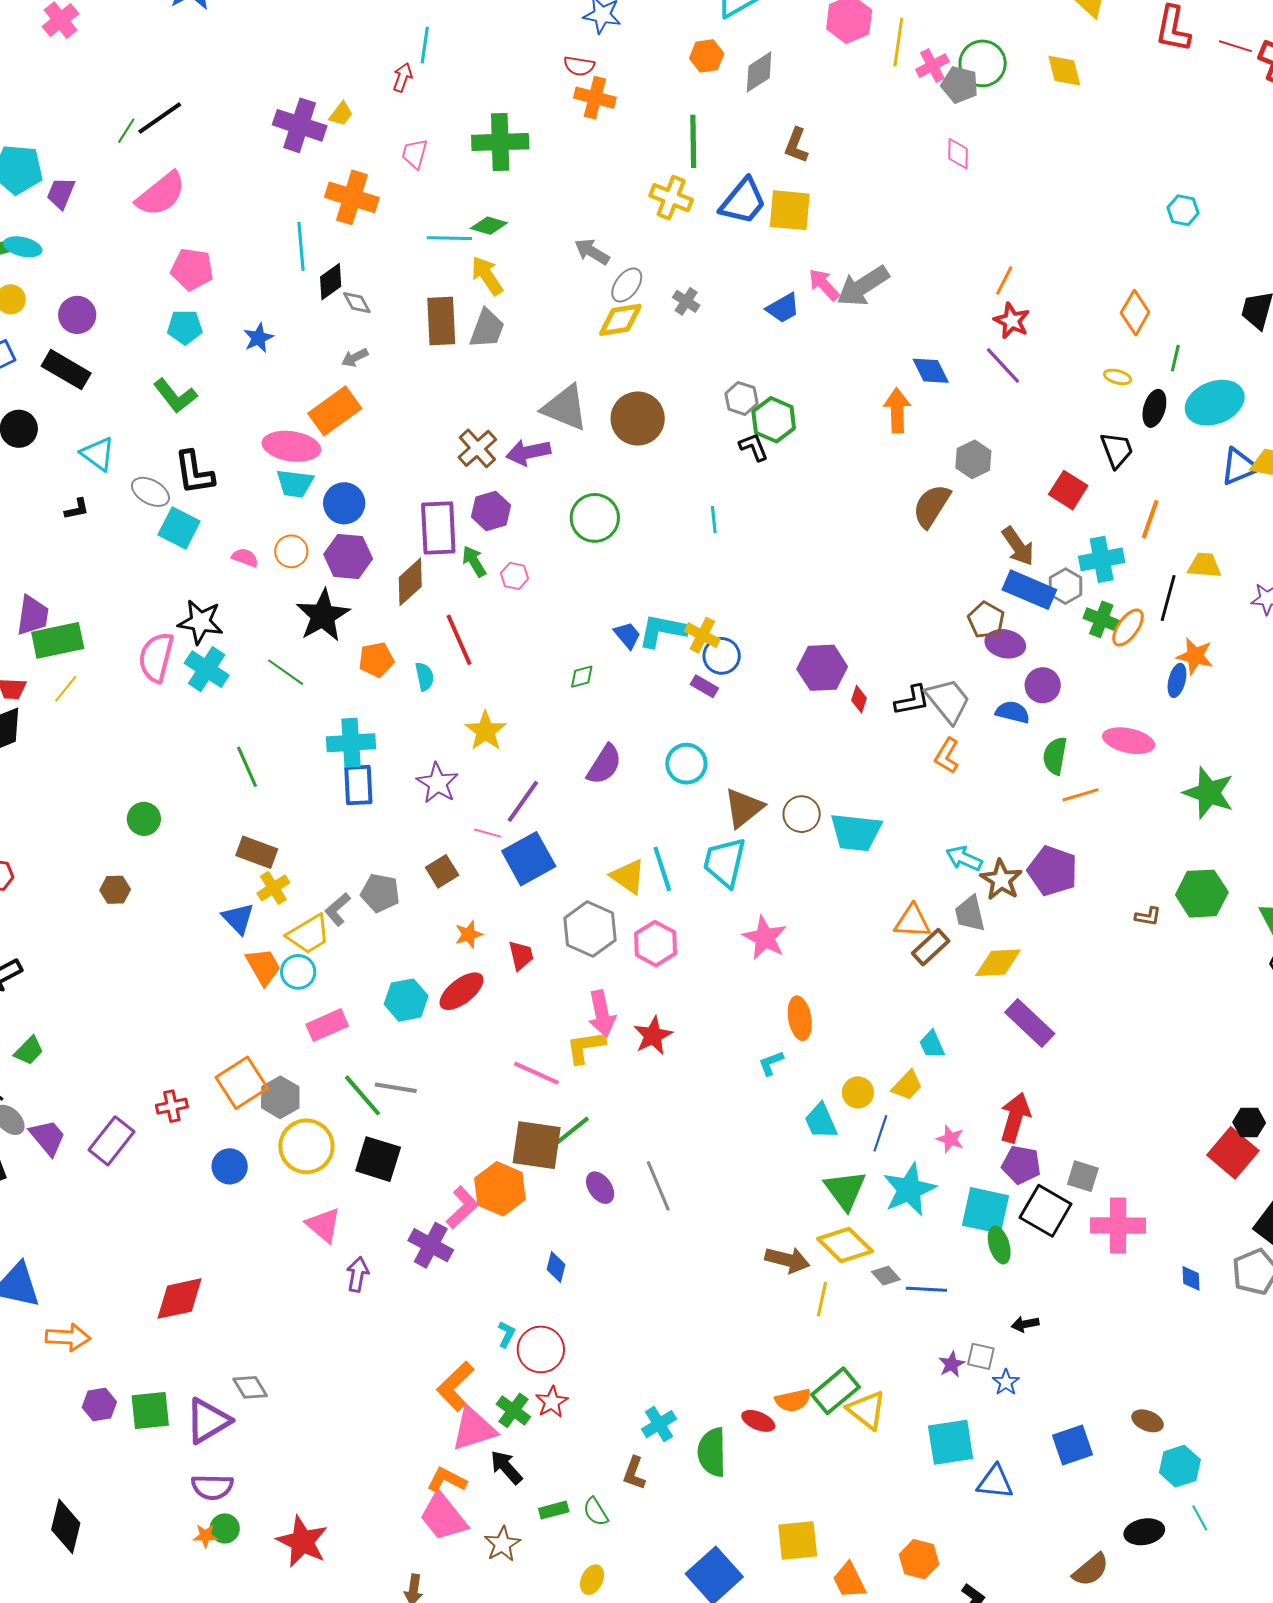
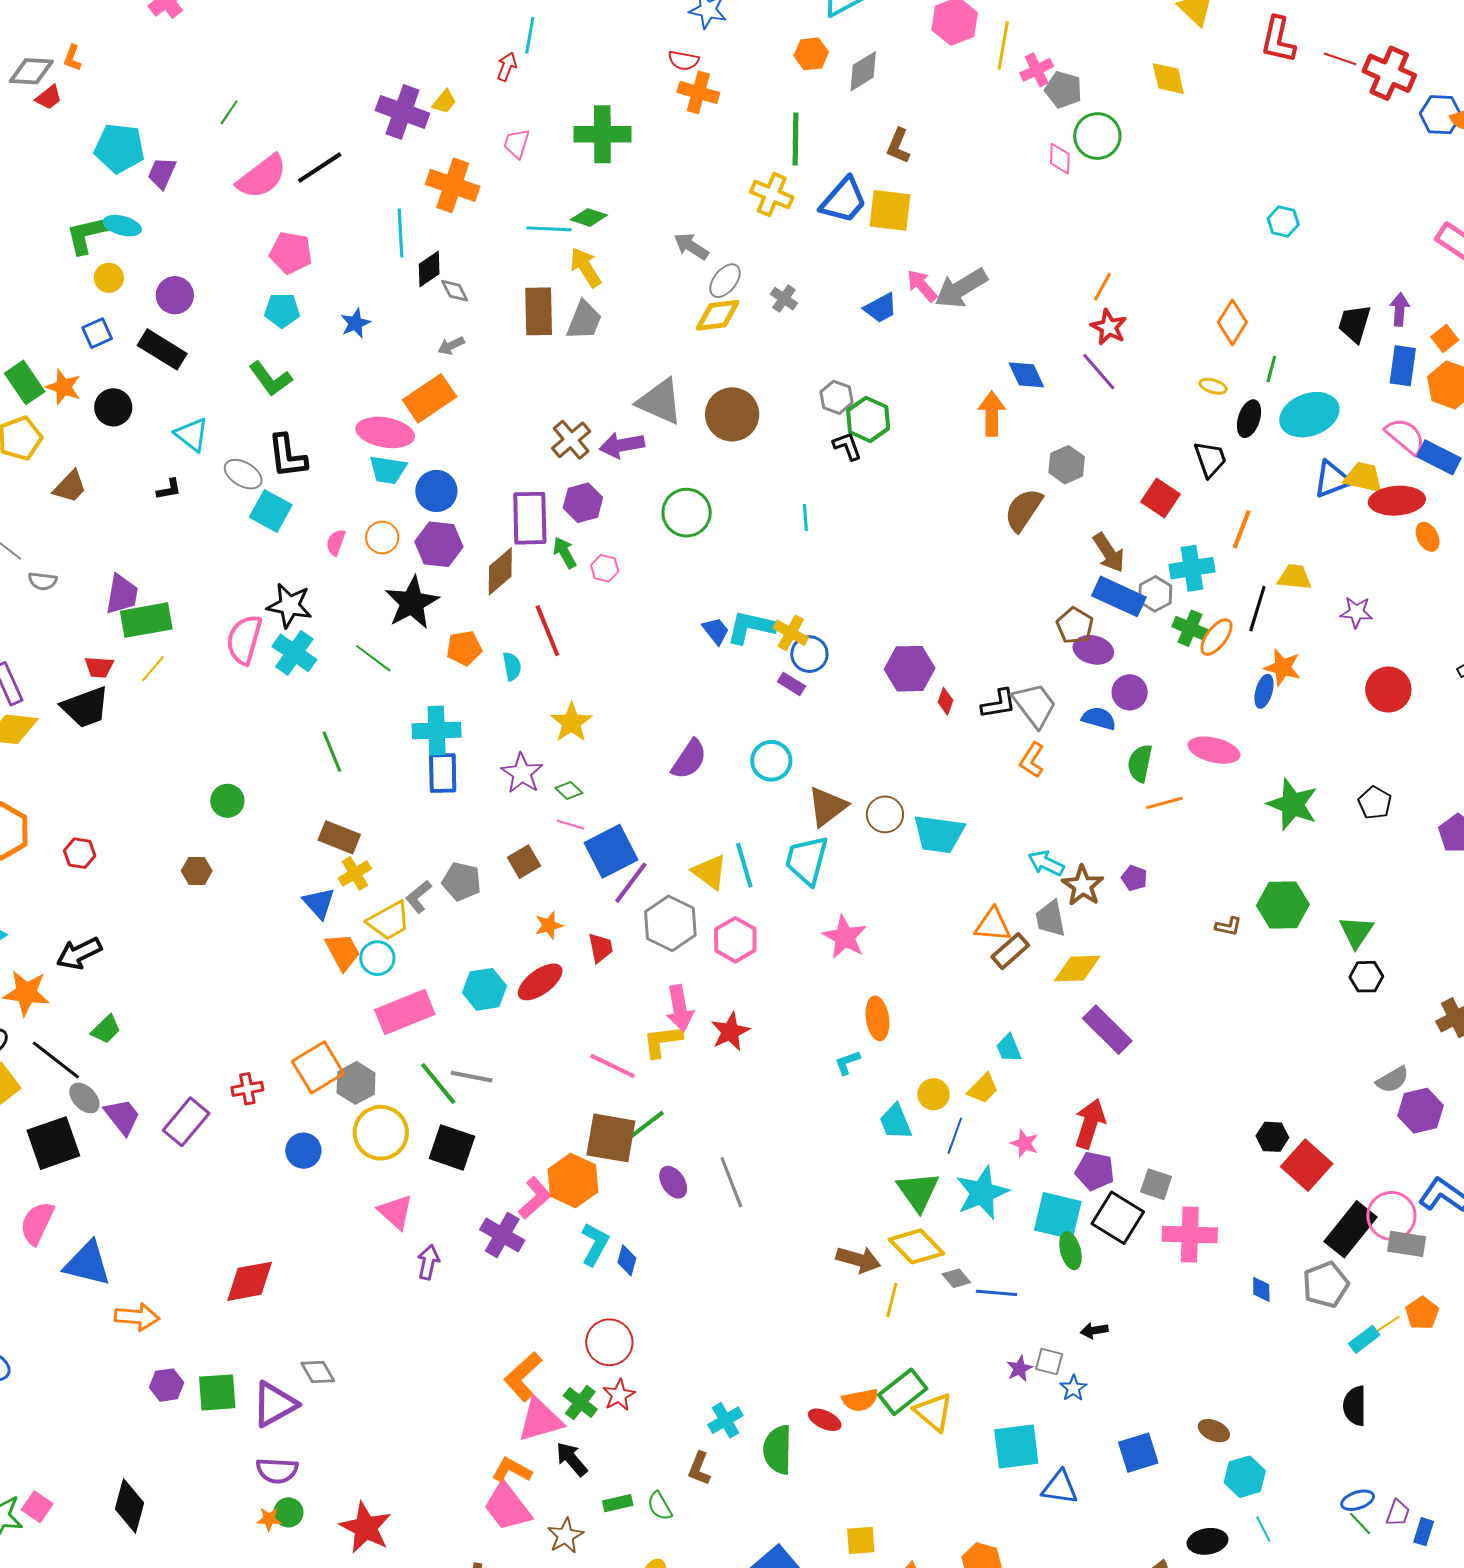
green circle: (983, 63) -> (1097, 136), moved
black line: (160, 118) -> (320, 168), moved
pink semicircle: (245, 558) -> (336, 542), turned -92
green diamond: (582, 677) -> (569, 790), moved, turned 56
purple line: (523, 801) -> (631, 883), moved
purple pentagon: (1053, 871) -> (1134, 878), size x0.5
pink rectangle: (327, 1025) -> (405, 1012), size x1.4
black hexagon: (1249, 1123) -> (1272, 1137), moved
cyan L-shape: (506, 1334) -> (595, 1244), moved, size x1.6
yellow square: (798, 1540) -> (861, 1540), size x0.7

